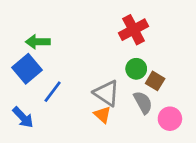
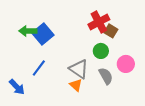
blue square: (27, 69) -> (43, 34), moved
brown square: (155, 81) -> (111, 31), moved
pink circle: (170, 119) -> (126, 64), moved

